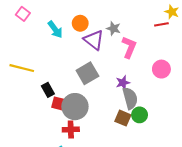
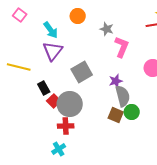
orange circle: (80, 23) -> (78, 16), moved
purple triangle: (94, 40) -> (53, 51), moved, turned 30
red square: (58, 103) -> (54, 101), turned 32

